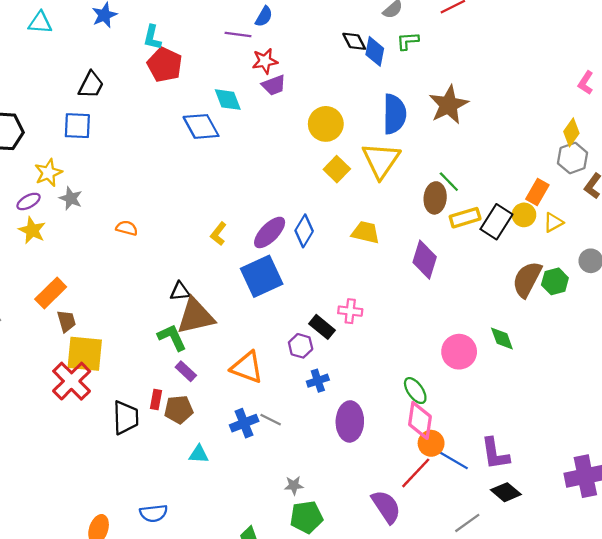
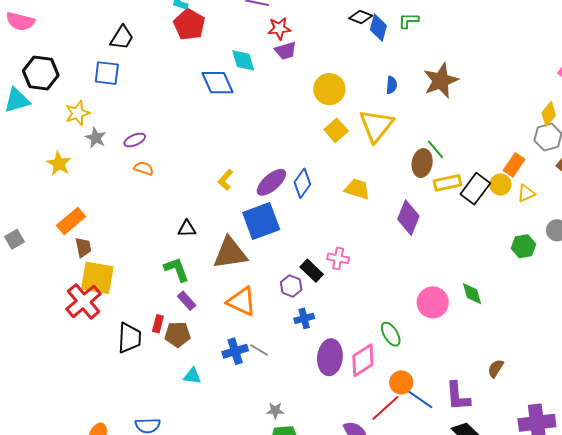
black diamond: (354, 41) -> (361, 17), turned -45
blue semicircle: (394, 114) -> (392, 85), size x0.5
purple ellipse: (29, 201) -> (135, 140), moved
brown semicircle: (527, 279) -> (496, 368), moved, size x0.6
brown triangle: (196, 316) -> (230, 253), moved
pink diamond: (420, 420) -> (363, 360), moved, turned 44

